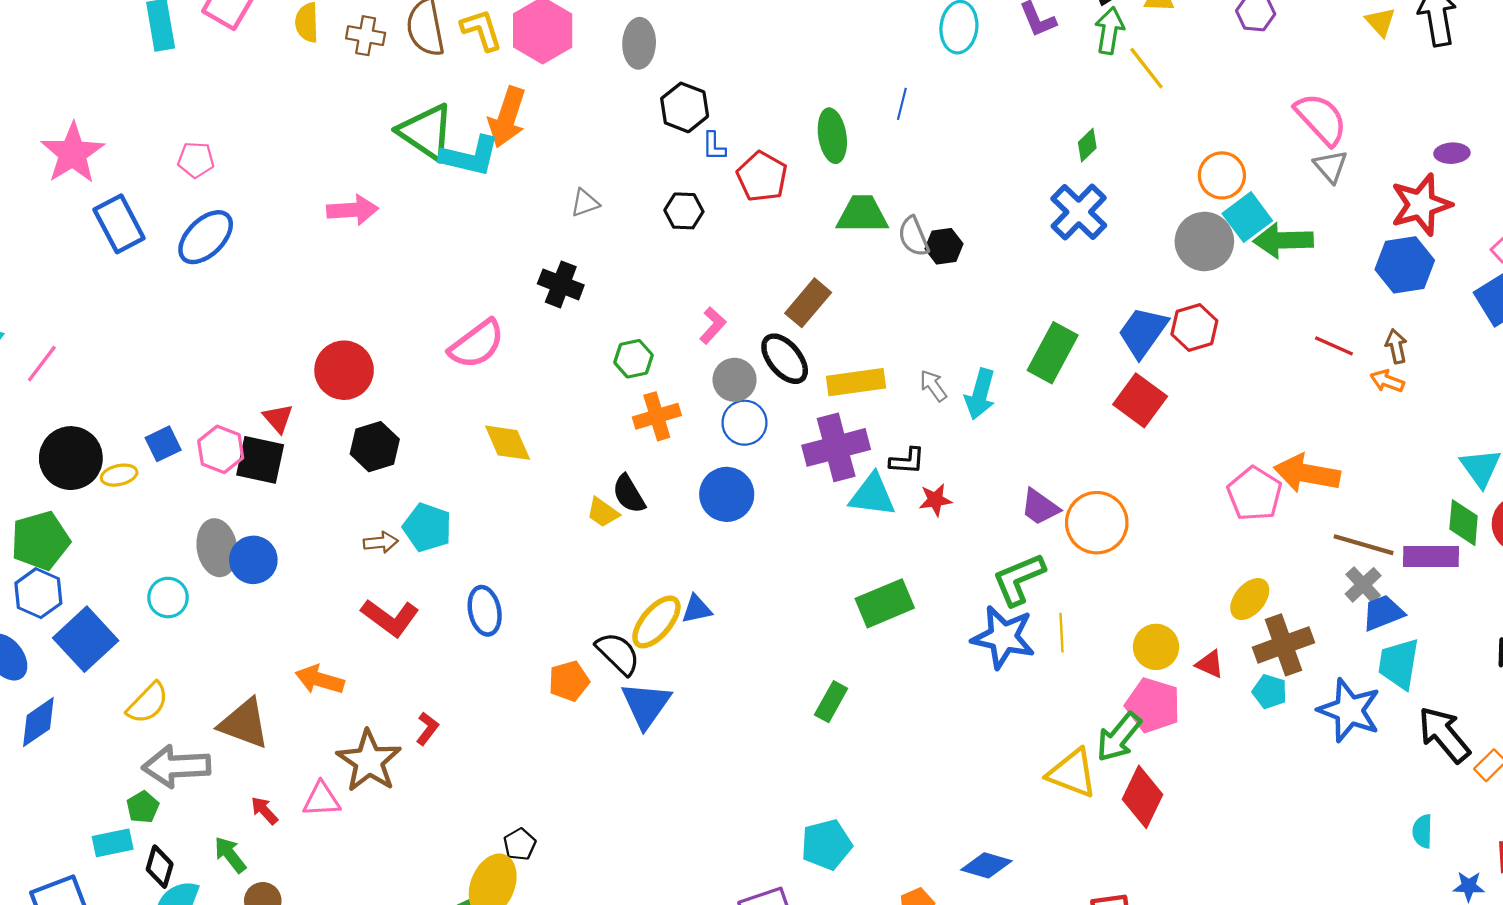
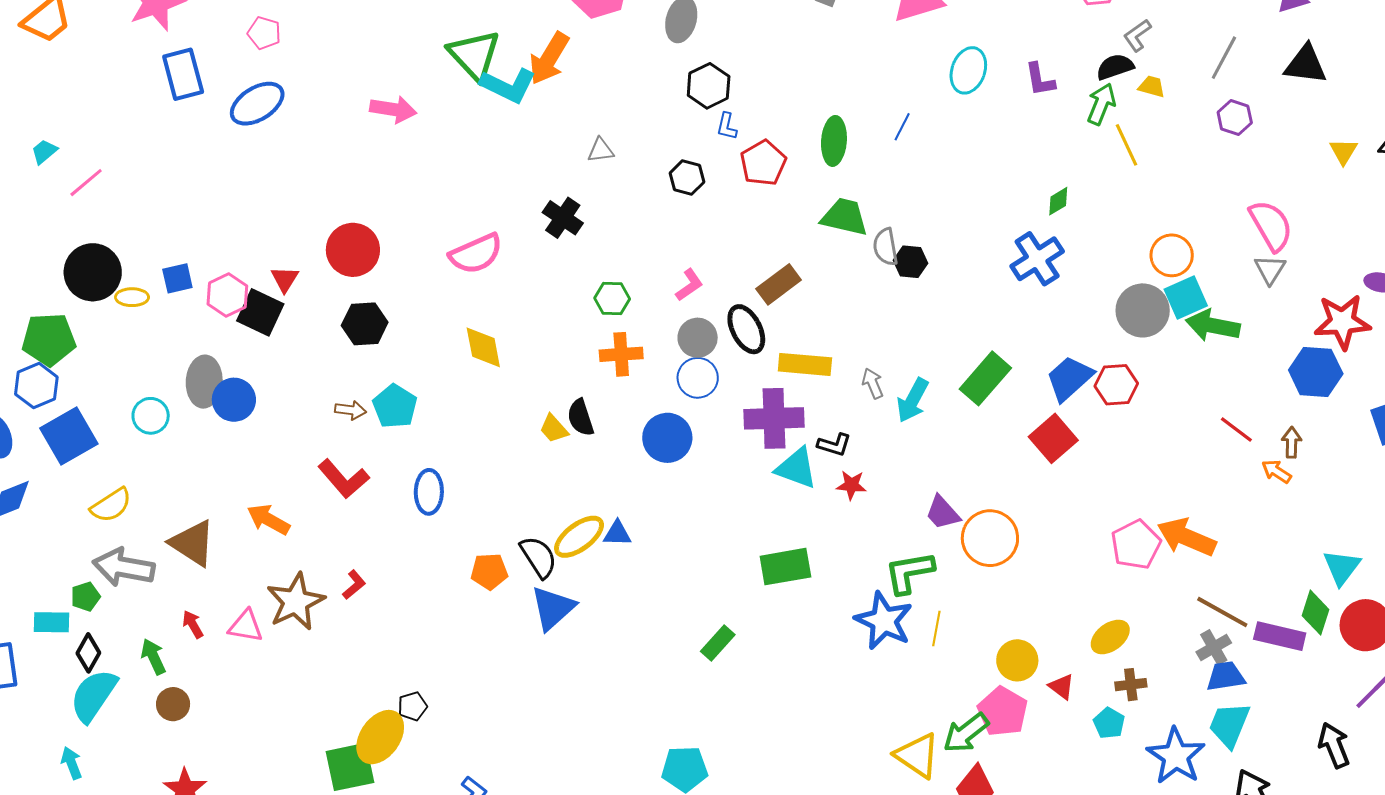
brown cross: (1284, 645) -> (1131, 685), size x0.6

